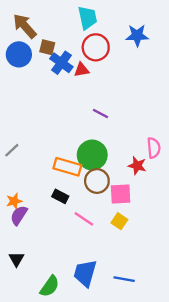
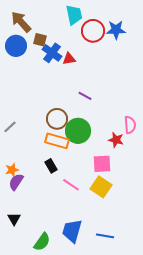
red circle: (96, 47) -> (93, 31), moved
brown circle: (97, 181) -> (57, 119), moved
black rectangle: (60, 196) -> (51, 166), turned 32
yellow square: (119, 221) -> (101, 187), size x1.5

